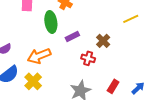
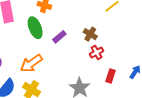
red cross: (88, 58) -> (97, 52), moved, turned -32

